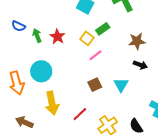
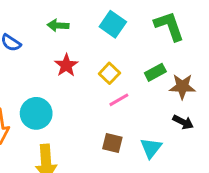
green rectangle: (103, 29) -> (155, 72), moved
green arrow: (37, 36) -> (58, 25), moved, turned -72
brown square: (95, 85) -> (112, 143), turned 32

